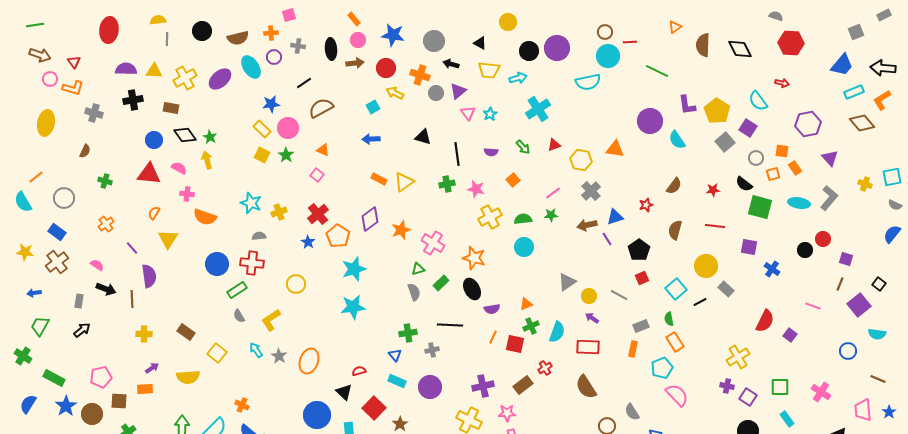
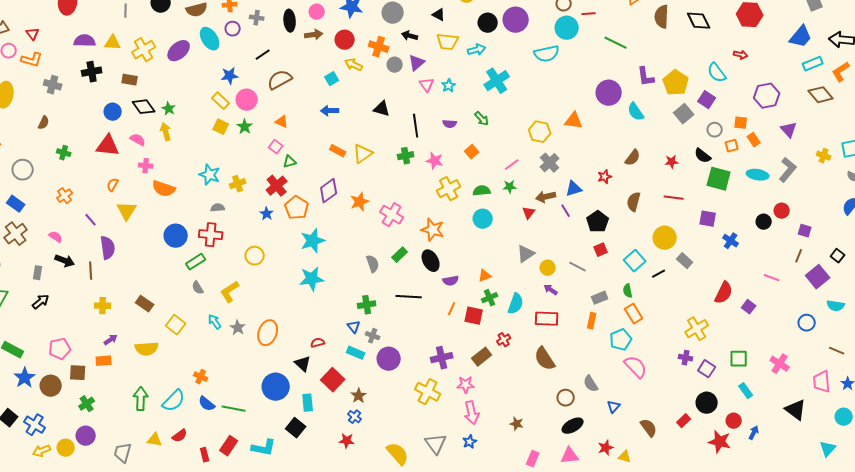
red triangle: (554, 145) -> (529, 213), moved, turned -32
green triangle: (418, 269) -> (290, 162), moved
gray cross: (432, 350) -> (373, 336), moved, turned 32

